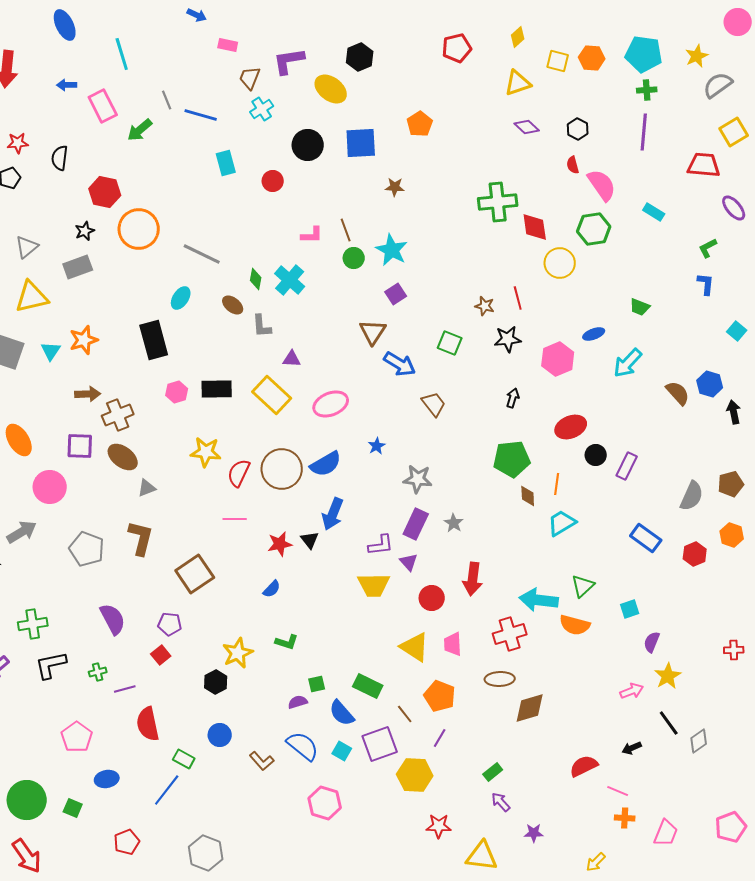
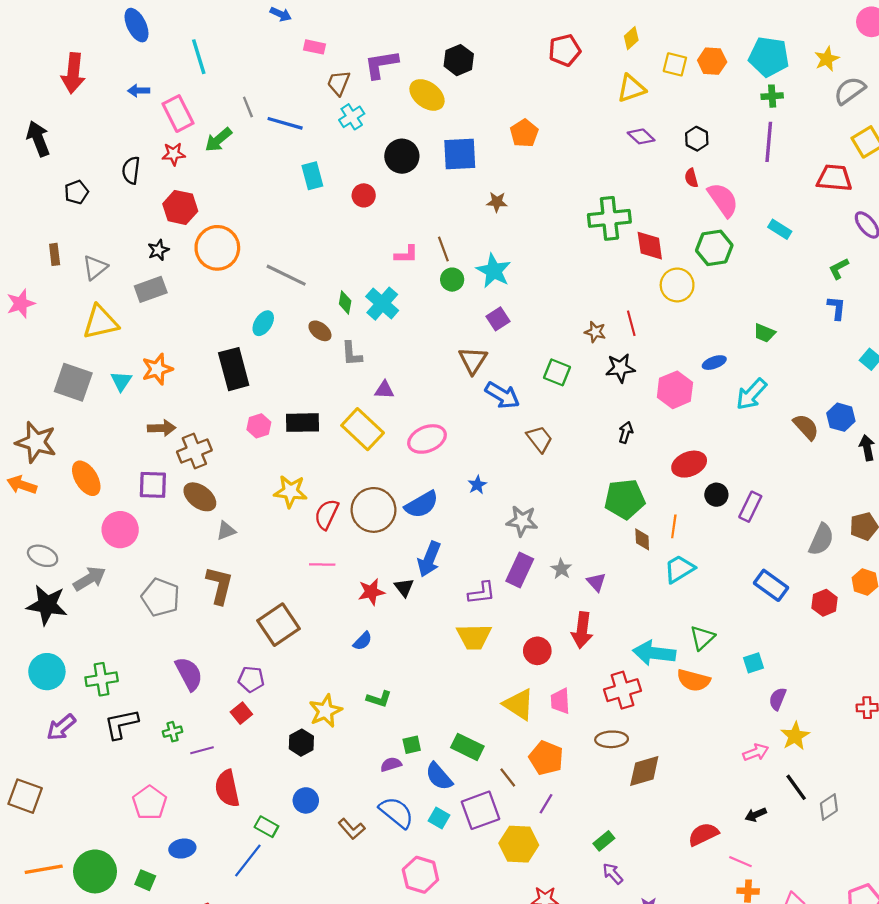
red star: (18, 143) -> (174, 154), moved
purple triangle: (409, 562) -> (596, 582), moved

